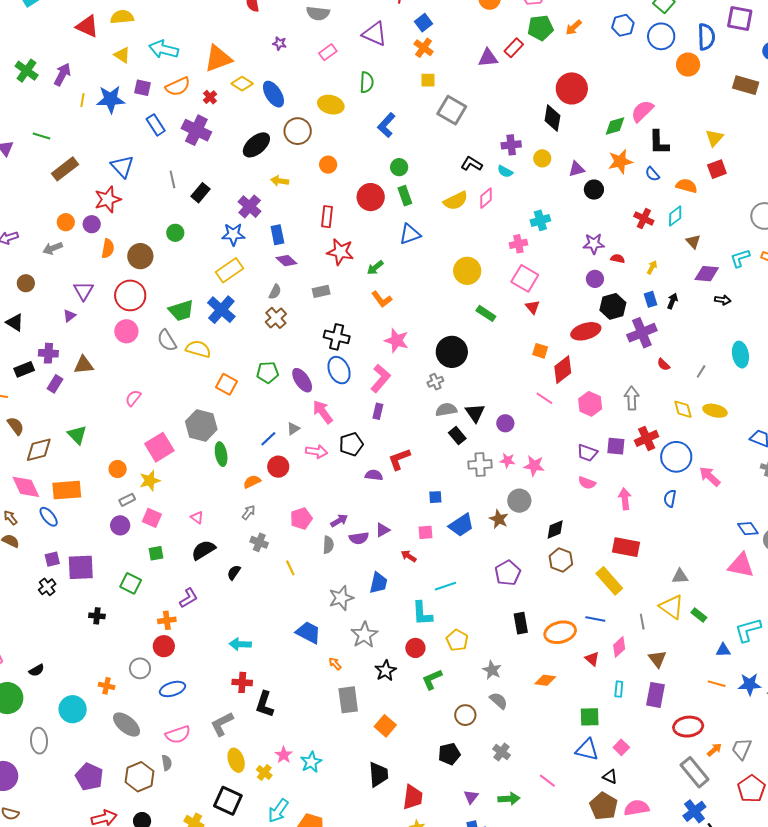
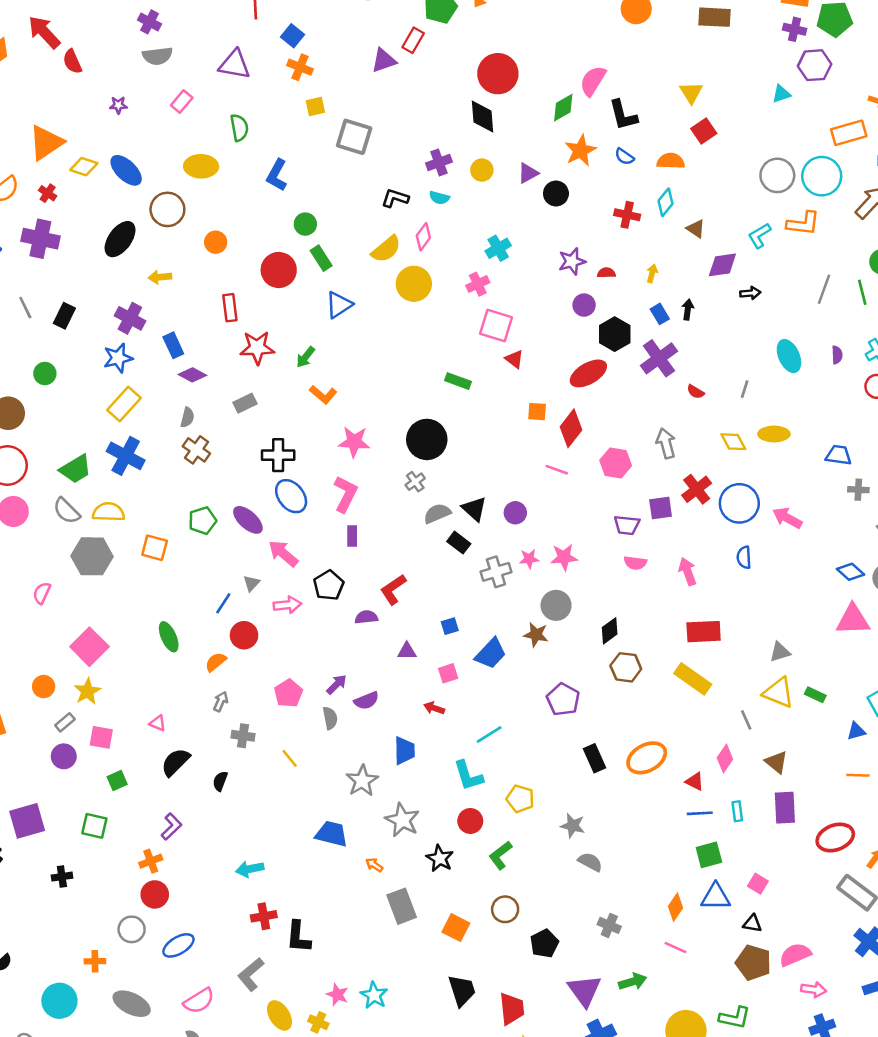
yellow circle: (467, 271) -> (414, 284), moved
gray hexagon: (201, 425) -> (92, 556), moved
purple triangle: (383, 530) -> (407, 651), moved, turned 42
blue line: (595, 619) -> (700, 813), moved
orange diamond: (545, 680) -> (676, 907), moved, turned -50
brown circle: (465, 715) -> (505, 909), moved
purple triangle: (471, 797) -> (584, 991), size x1.8

